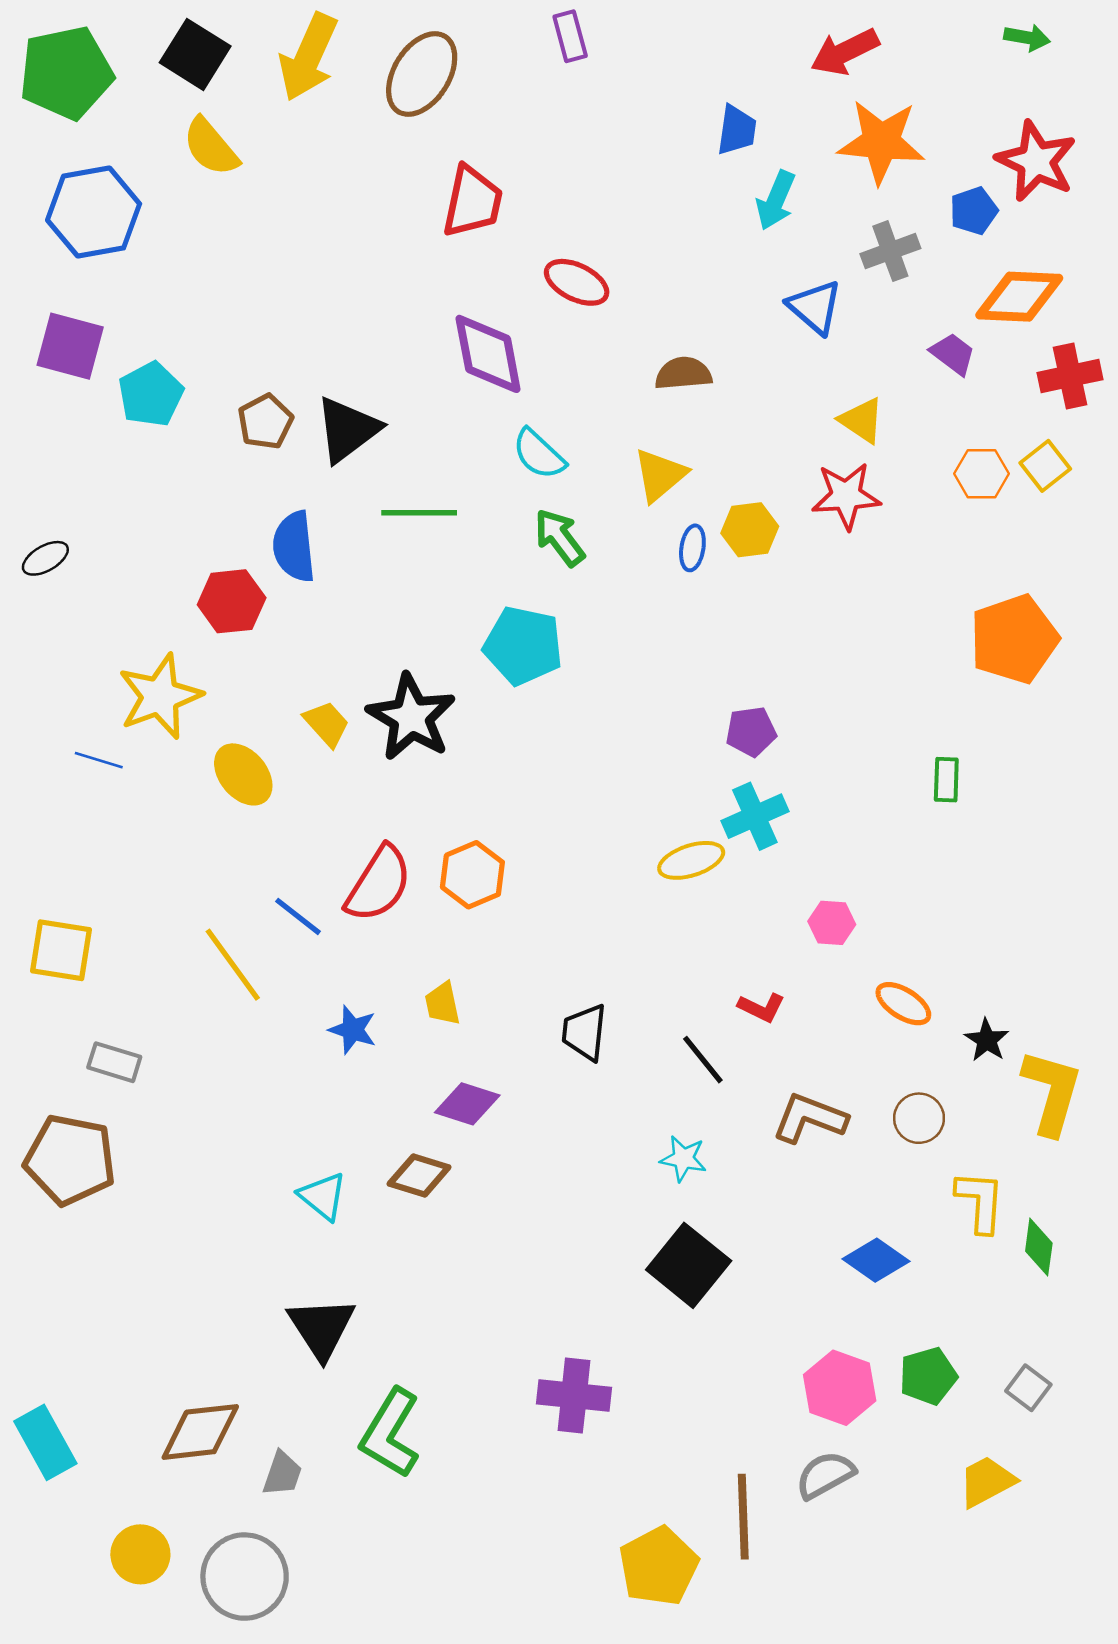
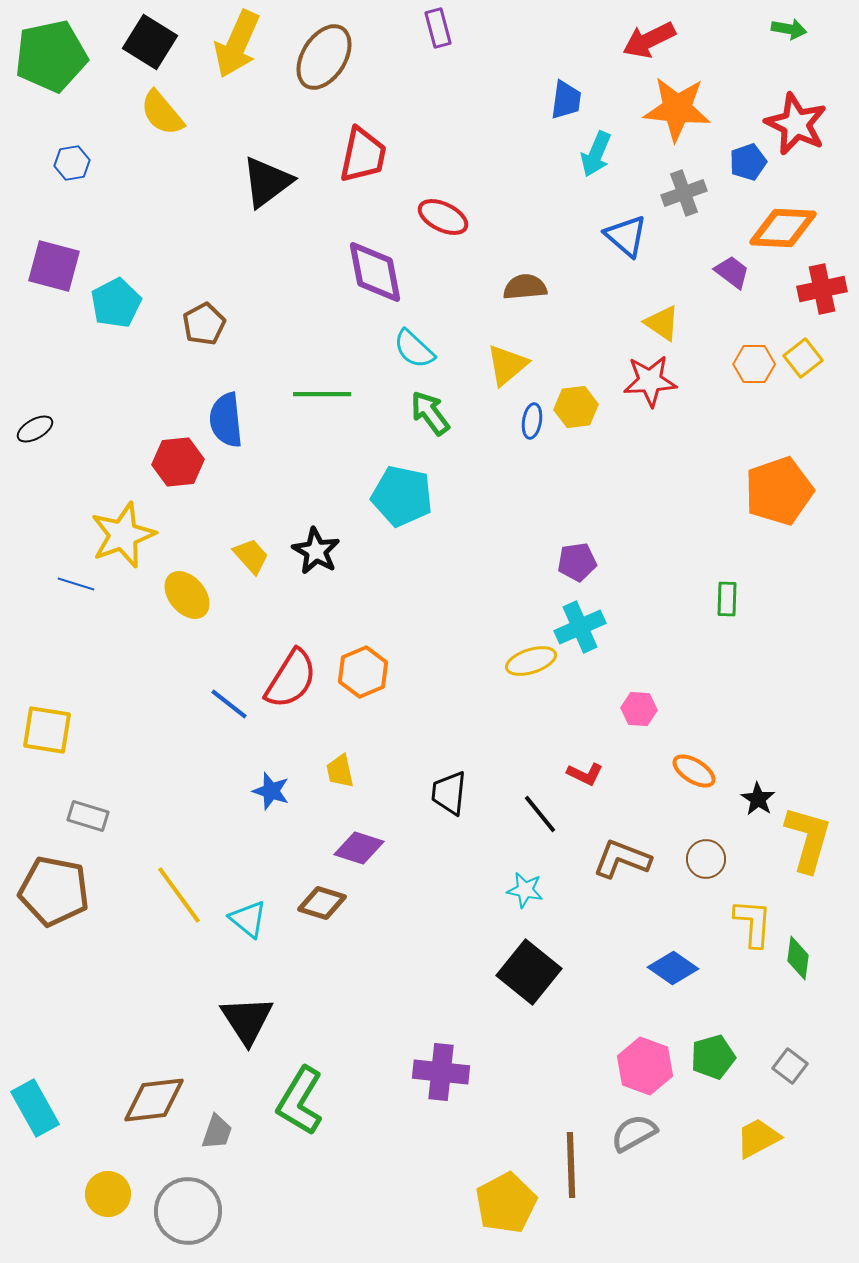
blue hexagon: (94, 212) -> (72, 163), size x0.5
black triangle: (347, 429) -> (267, 182), moved
black star: (411, 717) -> (316, 551), size x0.7
yellow line: (233, 965) -> (179, 895), moved

